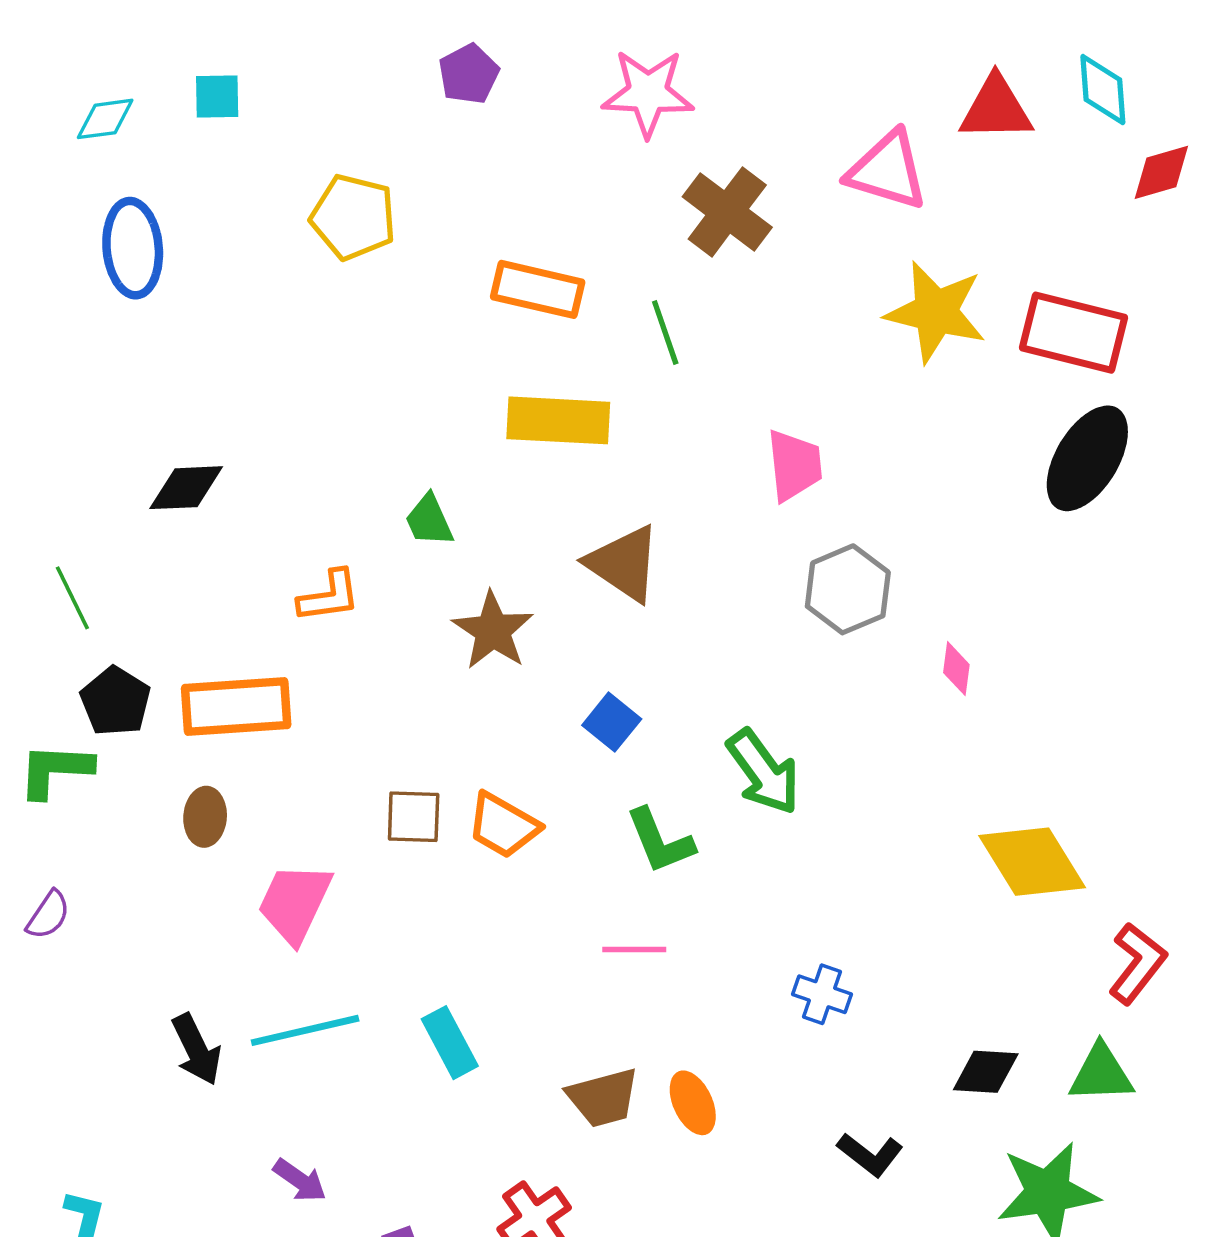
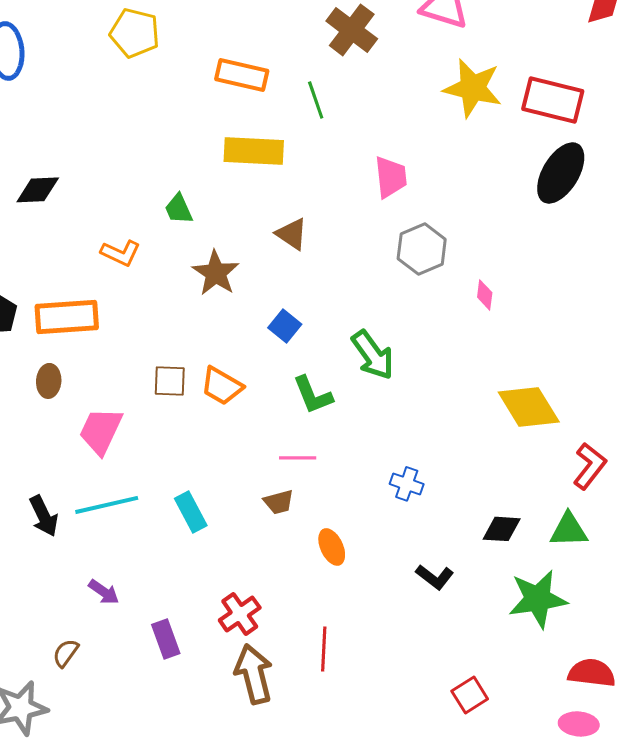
brown triangle: (624, 563) -> (292, 234), size x0.7
orange L-shape: (329, 596) -> (121, 253), turned 33
brown trapezoid: (603, 1098) -> (279, 502), moved, size x0.7

